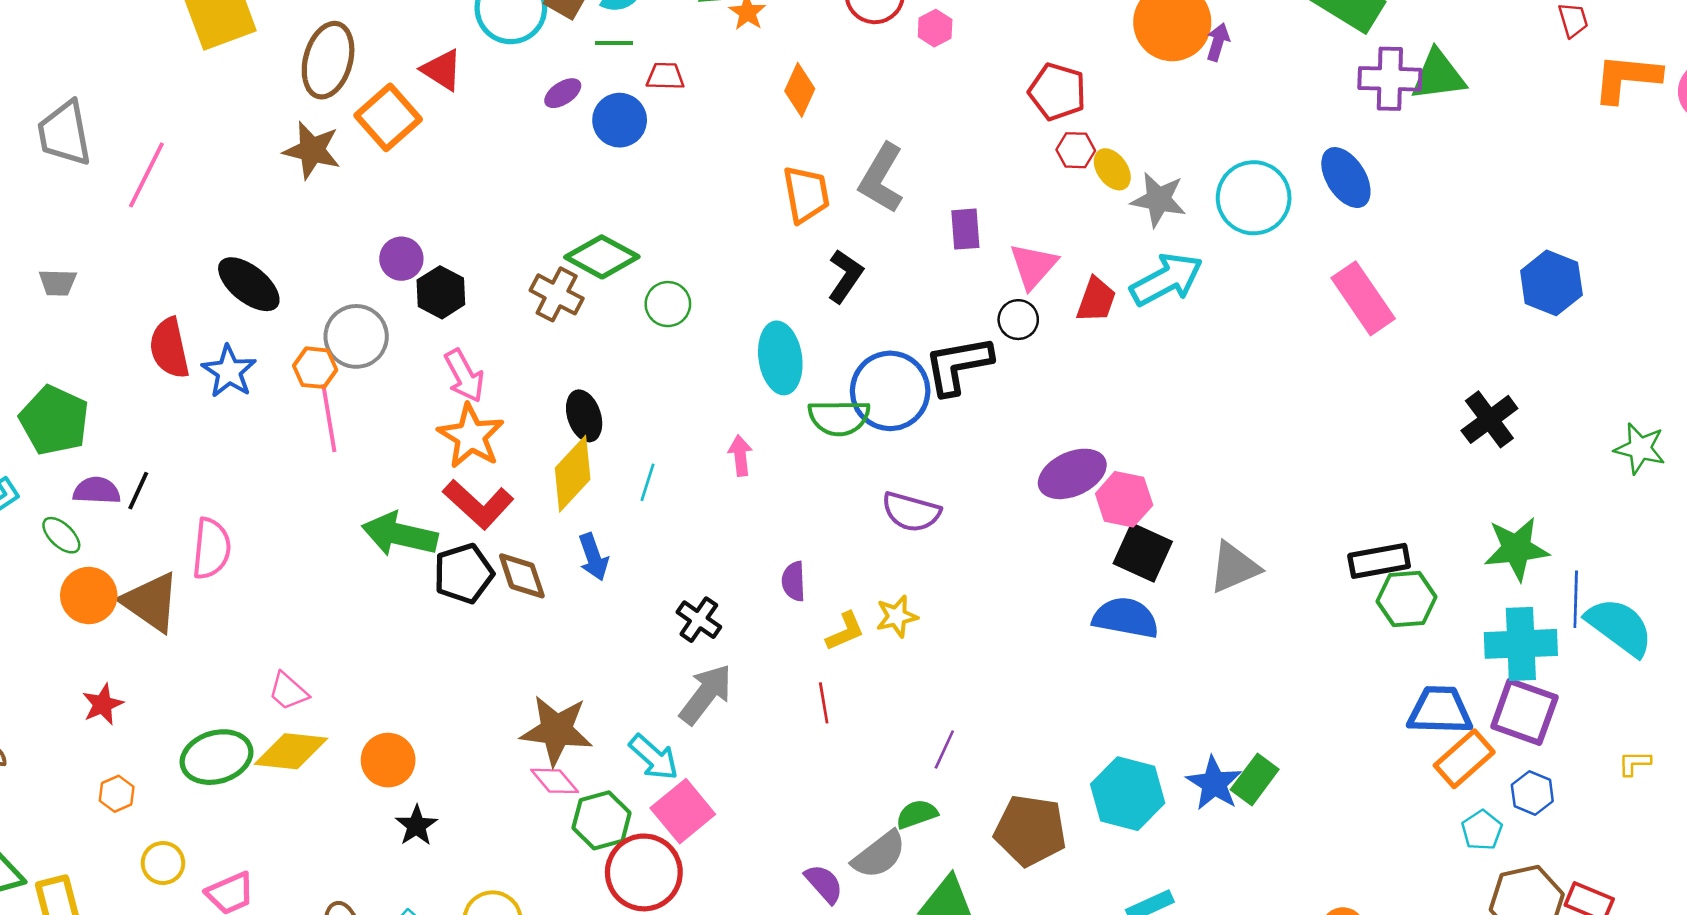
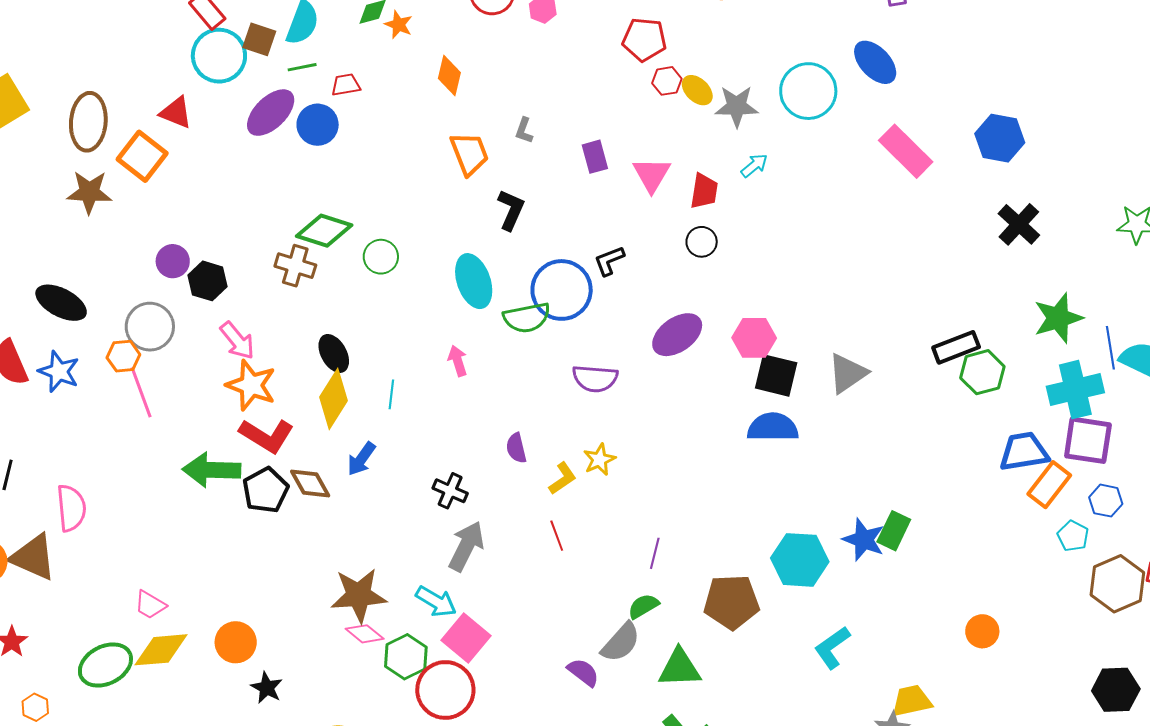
purple ellipse: (563, 93) -> (271, 113), size x1.8
gray L-shape: (881, 178) -> (524, 130), size x0.5
cyan arrow: (1166, 279) -> (754, 165), size x0.5
blue hexagon: (1551, 283) -> (1000, 138), moved
black circle: (1018, 320) -> (702, 242), moved
black L-shape: (958, 365) -> (609, 261), size x0.6
purple ellipse: (1072, 474) -> (677, 335), moved
blue arrow: (593, 557) -> (361, 459), turned 66

